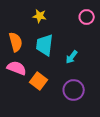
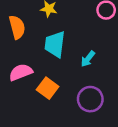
orange semicircle: (16, 42) -> (17, 27), moved
pink semicircle: (17, 68) -> (21, 72), turned -42

